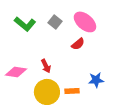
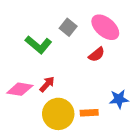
green L-shape: (25, 24) -> (38, 45), moved
red arrow: (46, 66) -> (47, 84), moved, turned -112

